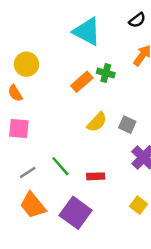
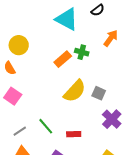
black semicircle: (137, 20) -> (98, 10), moved
yellow semicircle: (97, 122) -> (75, 91), size x1.4
pink square: (19, 128) -> (13, 96), turned 30

